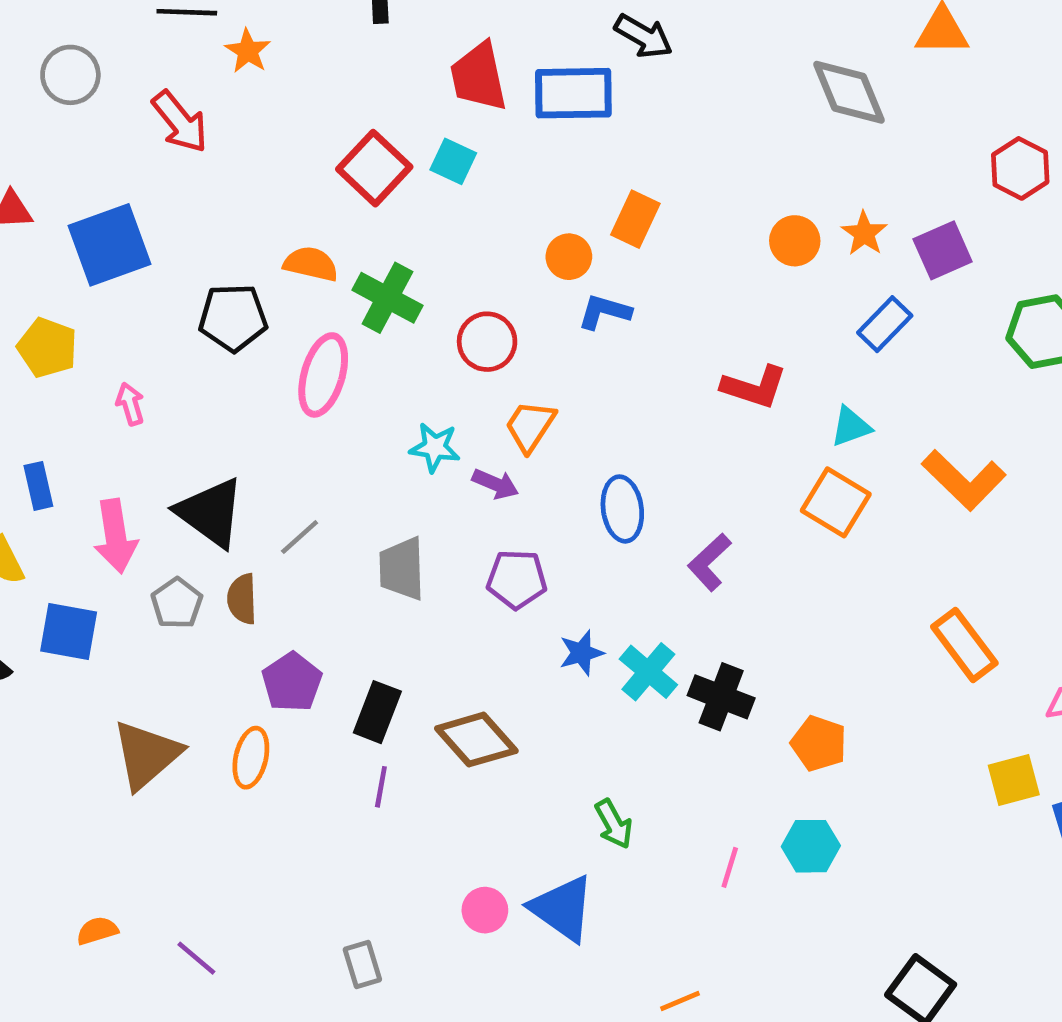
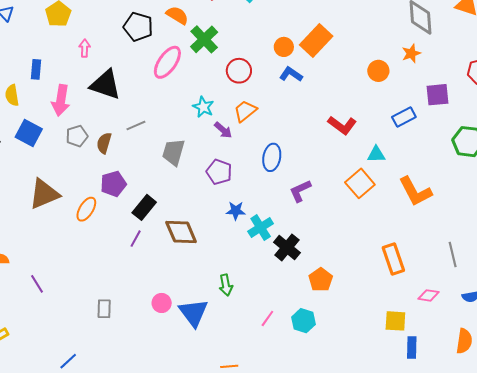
orange rectangle: (635, 219) -> (316, 41), size x1.4
orange star: (864, 233) -> (411, 53), moved
black triangle: (210, 512) -> (106, 85), moved, turned -36

